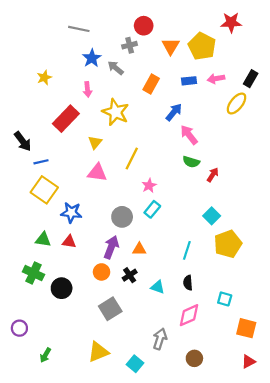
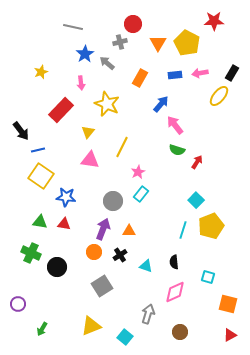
cyan line: (187, 250) -> (183, 230), moved

